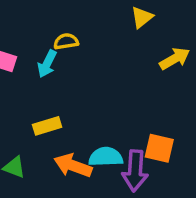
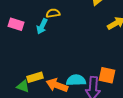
yellow rectangle: (47, 126) -> (35, 77), moved

